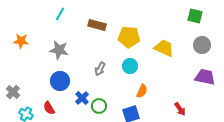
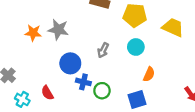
orange star: (21, 41) -> (33, 33), moved
blue circle: (60, 81) -> (70, 63), moved
blue cross: (82, 98) -> (83, 82), turned -32

